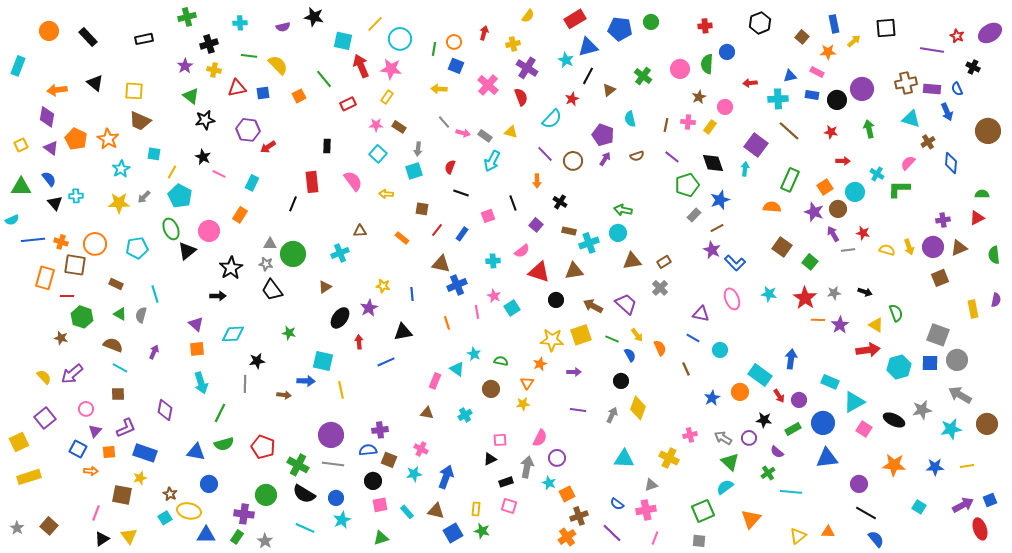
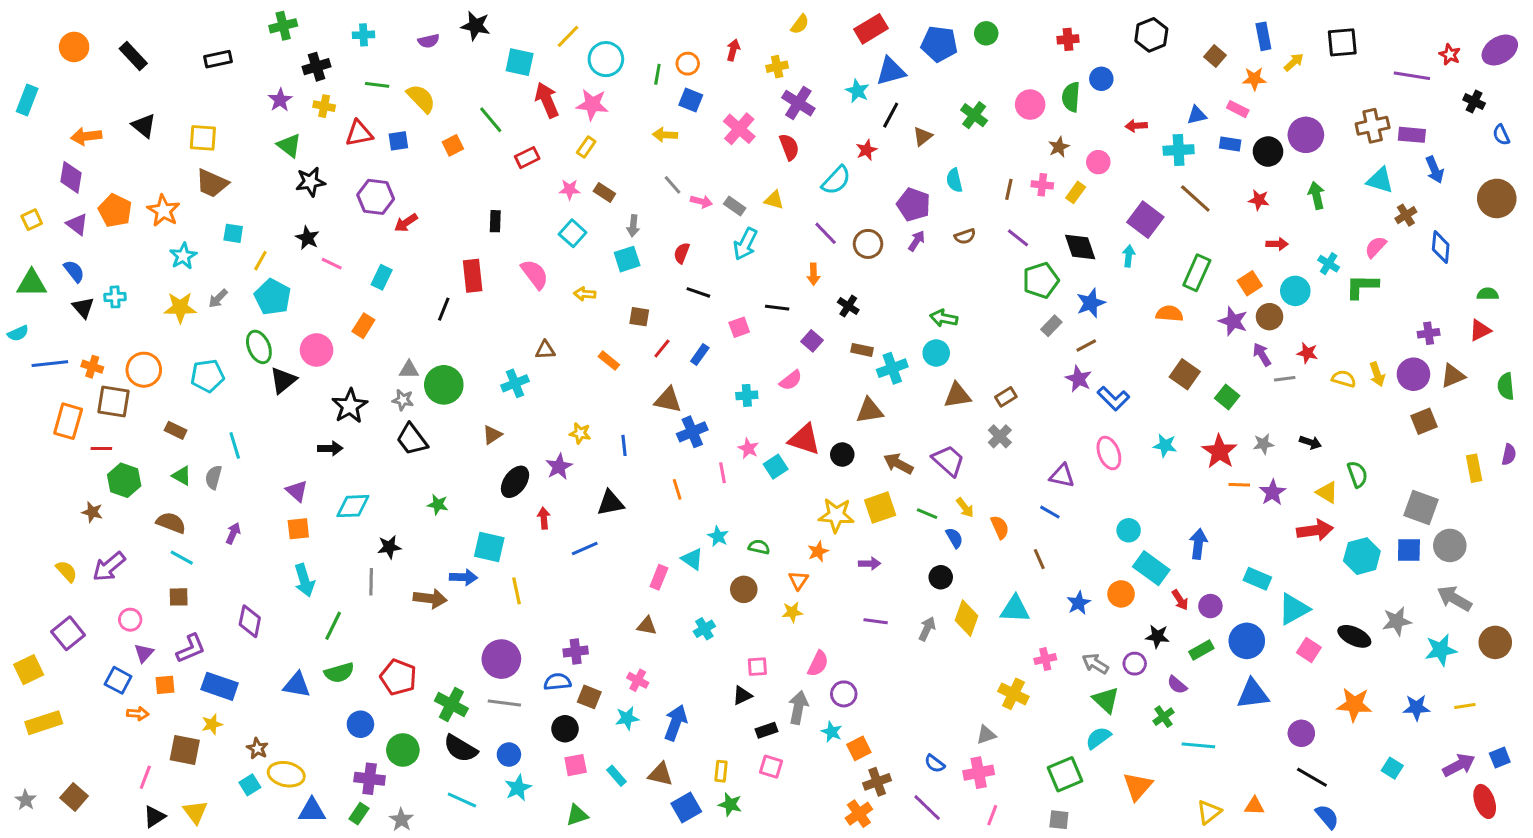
blue semicircle: (957, 89) -> (1501, 135), moved
black line: (513, 203) -> (777, 308), turned -63
red triangle: (539, 272) -> (804, 439), moved
cyan circle: (720, 350) -> (1129, 530), moved
brown arrow: (284, 395) -> (430, 598), size x1.5
cyan triangle: (624, 459) -> (1015, 609), moved
blue circle: (209, 484) -> (360, 724), moved

